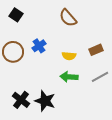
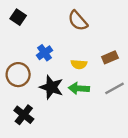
brown circle: (13, 52) -> (18, 75), moved
black star: (45, 101) -> (51, 87), moved

